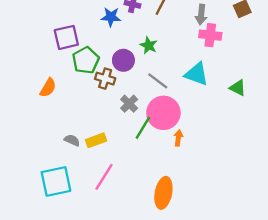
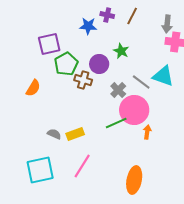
gray line: (158, 81) -> (141, 82), moved
gray cross: (129, 104) -> (118, 90), moved
green line: (143, 128) -> (116, 123), turned 35

